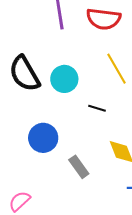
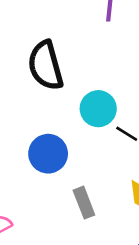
cyan circle: (64, 79) -> (98, 109), moved

